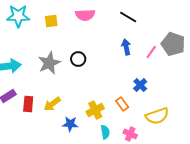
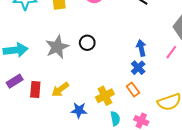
blue arrow: (126, 47) -> (141, 48), moved
pink line: (151, 52) -> (171, 52), moved
blue cross: (140, 85) -> (138, 68), moved

